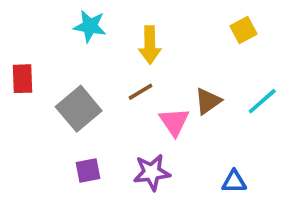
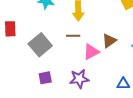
brown line: (140, 92) -> (73, 36), turned 32
pink triangle: (174, 122) -> (91, 52), turned 36

